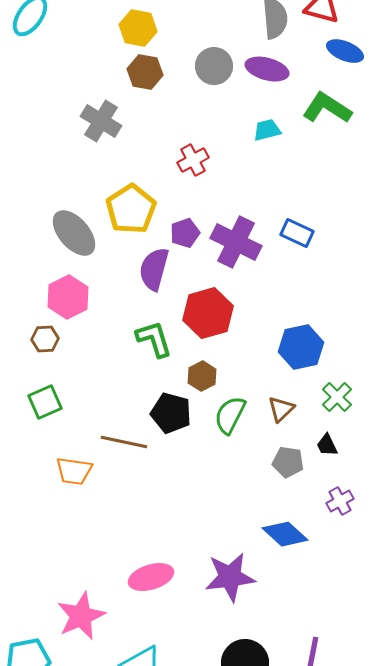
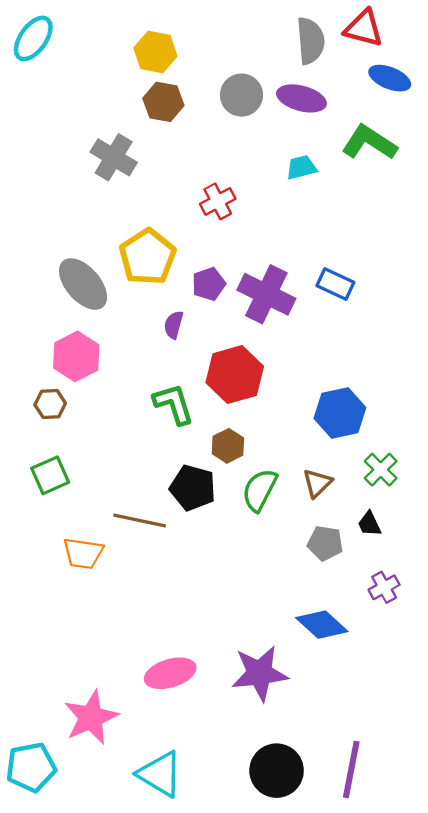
purple semicircle: (154, 269) -> (174, 325), size x0.6

